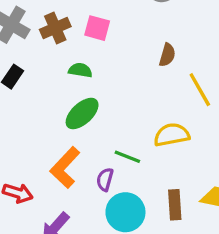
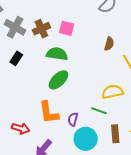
green semicircle: (80, 70) -> (57, 54), size x1.5
green line: (127, 157) -> (99, 111), moved
orange L-shape: (65, 167) -> (49, 112), turned -50

